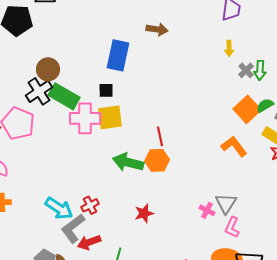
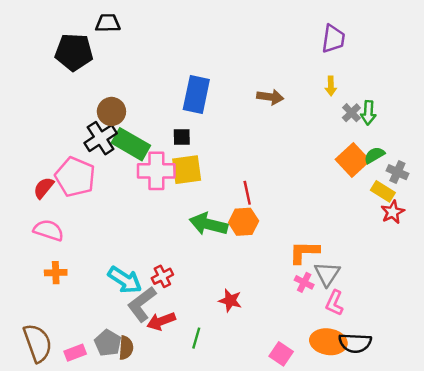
brown arrow: (157, 29) -> (270, 97), moved
orange L-shape: (234, 146) -> (304, 252), moved, turned -52
red star: (144, 213) -> (230, 301), moved, turned 30

